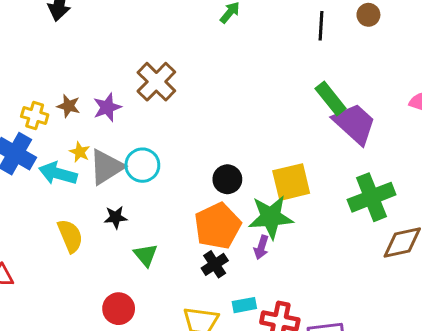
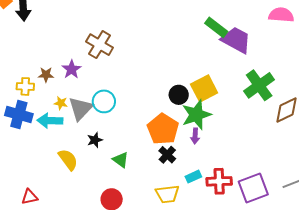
black circle: (227, 179) -> (179, 95), moved

